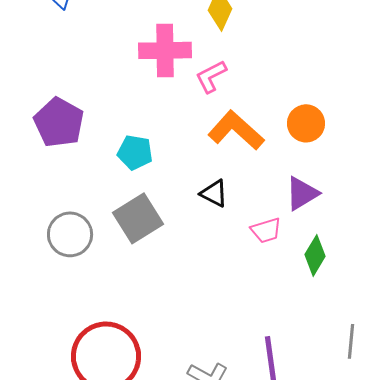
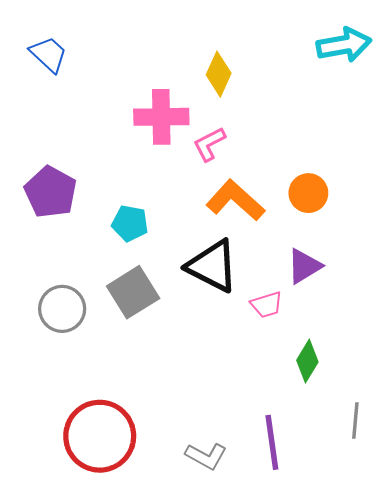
black triangle: (214, 193) -> (212, 266), size x1.8
green diamond: (315, 255) -> (307, 361), moved

